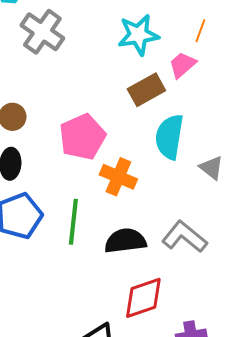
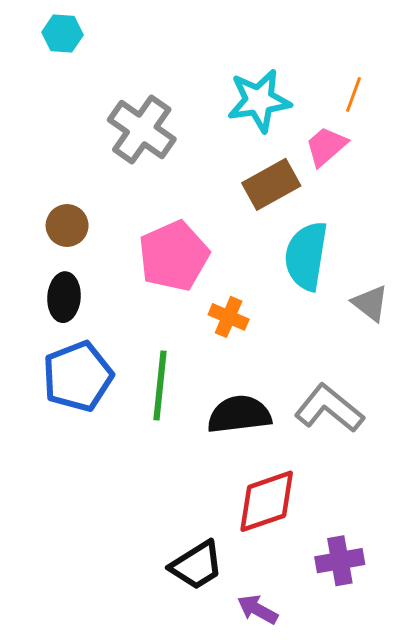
gray cross: (42, 32) -> (142, 130), moved
orange cross: (118, 177) -> (229, 317), size x0.7

